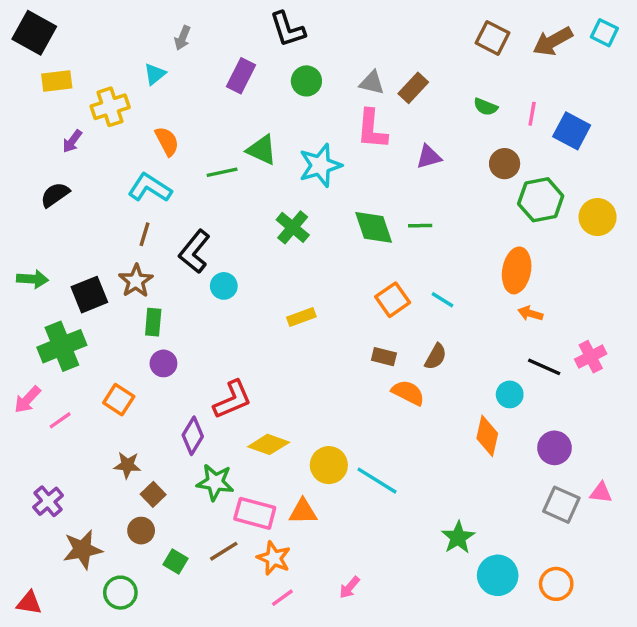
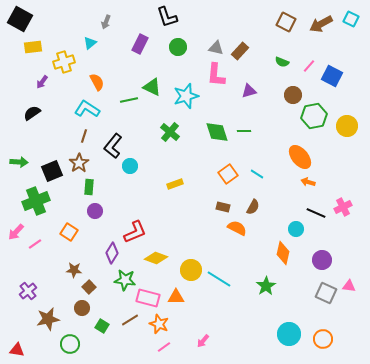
pink line: (532, 114) -> (309, 66), turned 32
orange ellipse: (517, 270) -> (300, 157), turned -50
green star: (458, 537) -> (266, 286), moved

